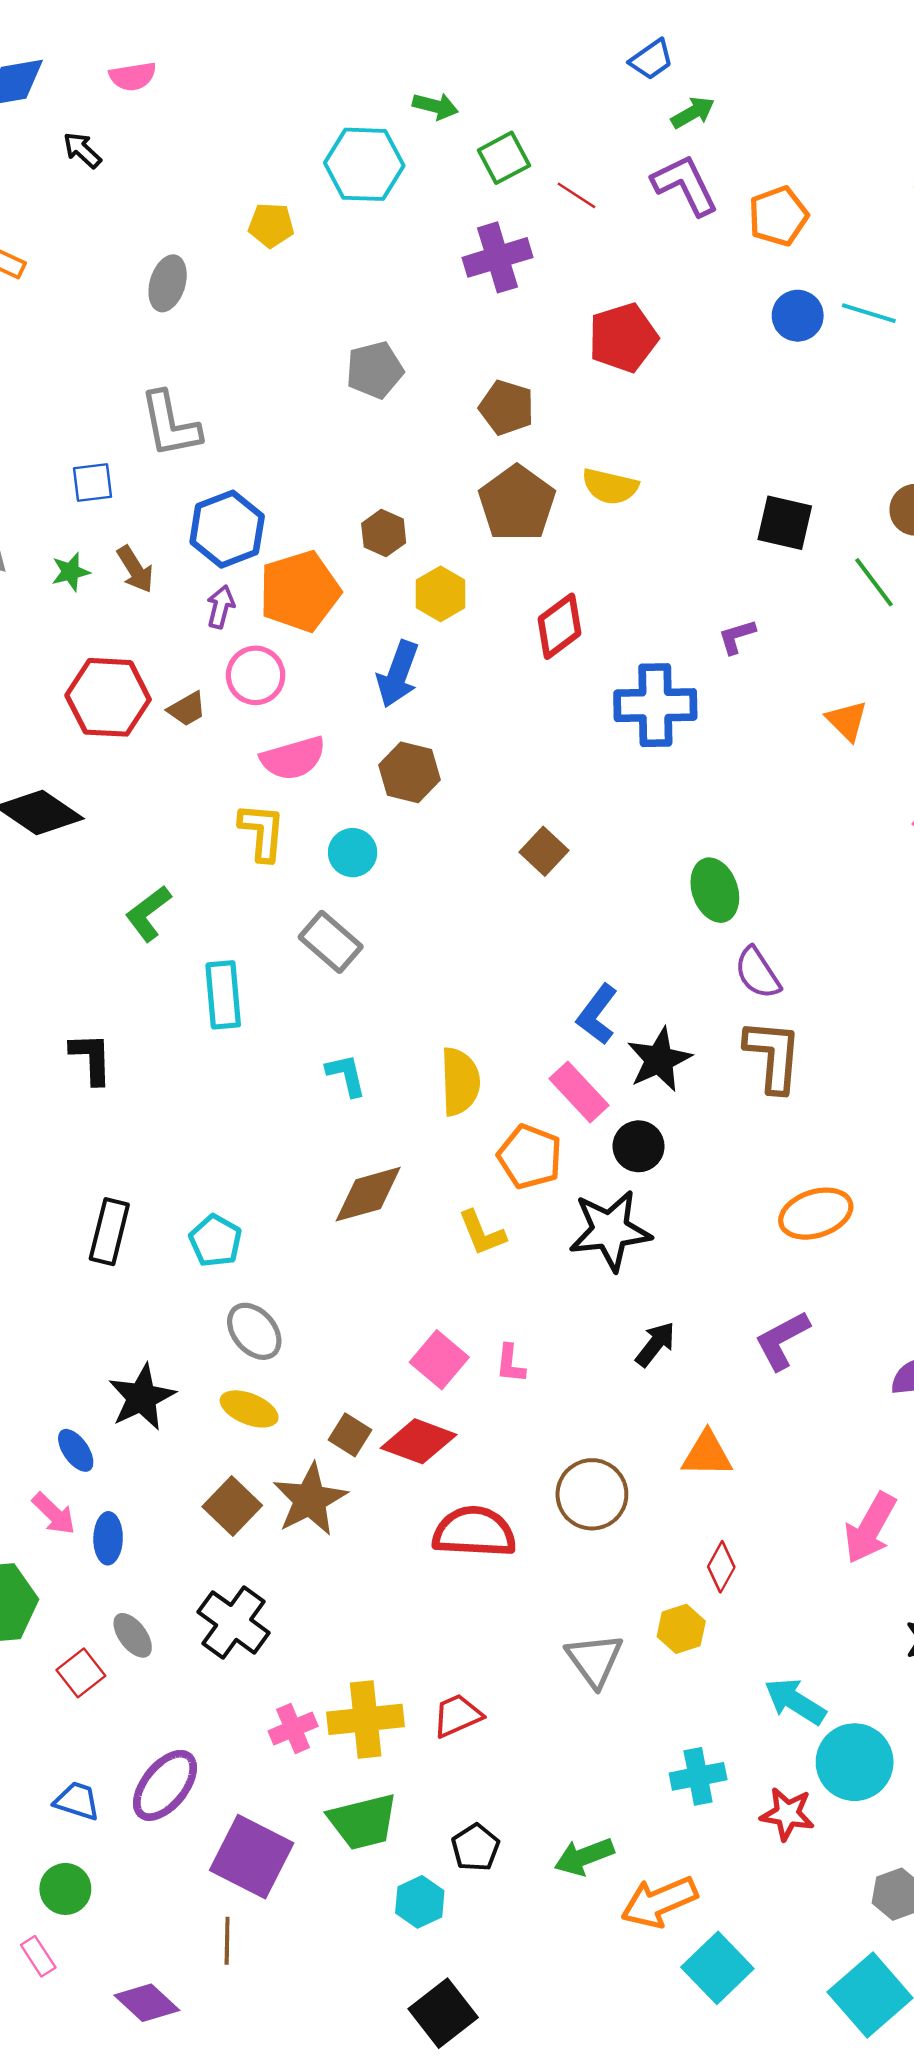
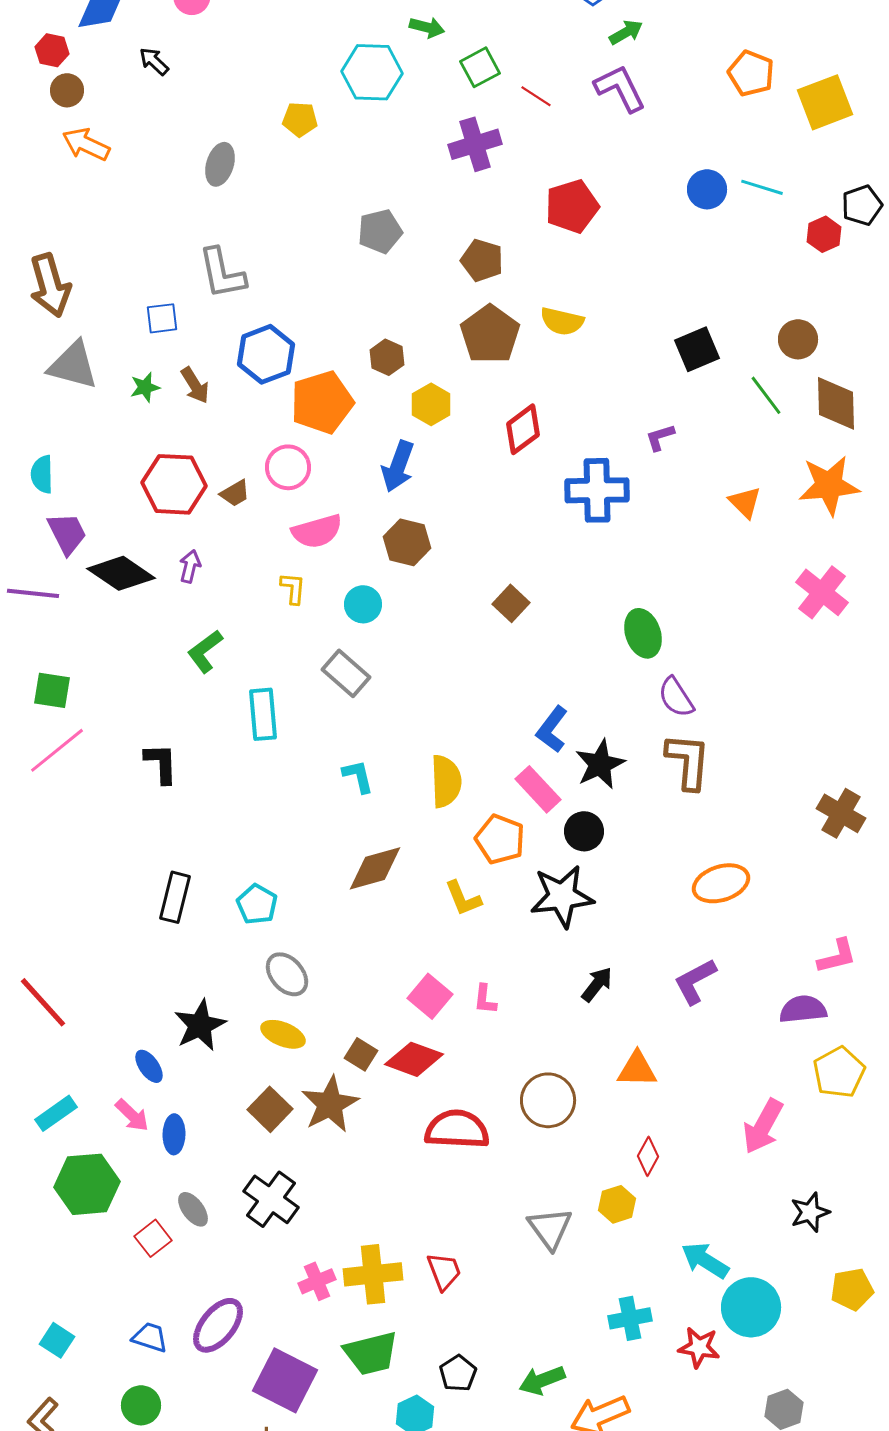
orange pentagon: (778, 216) -> (751, 73), moved, turned -30
black square: (785, 523) -> (697, 349), turned -36
purple arrow: (221, 607) -> (190, 566), moved
yellow L-shape: (262, 832) -> (293, 588), size x0.7
red trapezoid: (457, 1716) -> (444, 1271), turned 93

